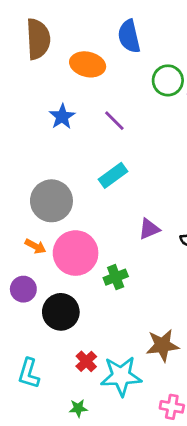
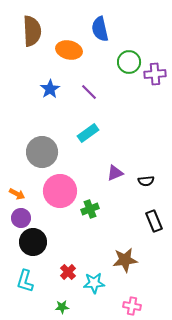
orange arrow: (35, 246) -> (17, 194), moved
black circle: (61, 312) -> (33, 242), moved
cyan star: (121, 376) -> (94, 283), size x0.7

